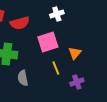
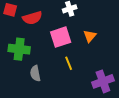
orange triangle: (75, 53) -> (90, 36), moved
purple cross: (77, 82) -> (103, 81), moved, size x1.5

